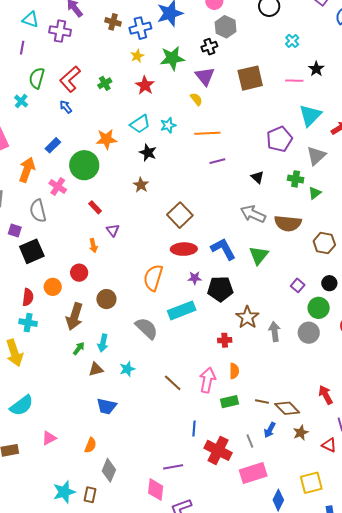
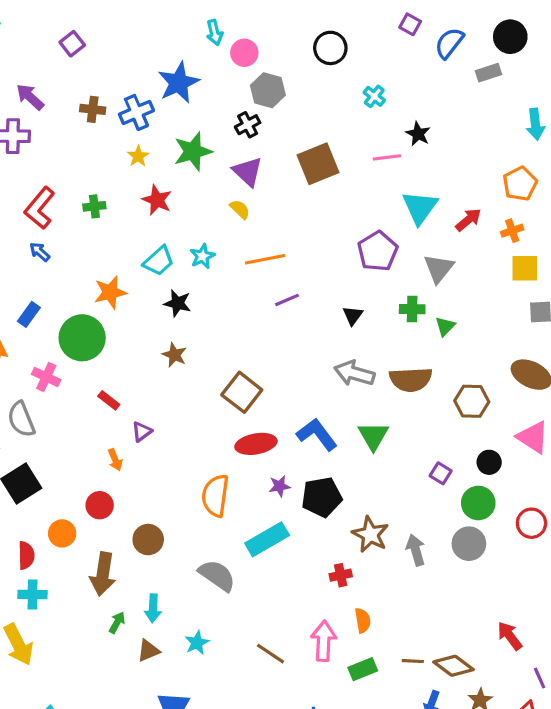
green cross: (105, 83) -> (94, 206), turned 32
black triangle: (257, 177) -> (353, 315), turned 32
purple triangle: (113, 230) -> (142, 432), turned 40

